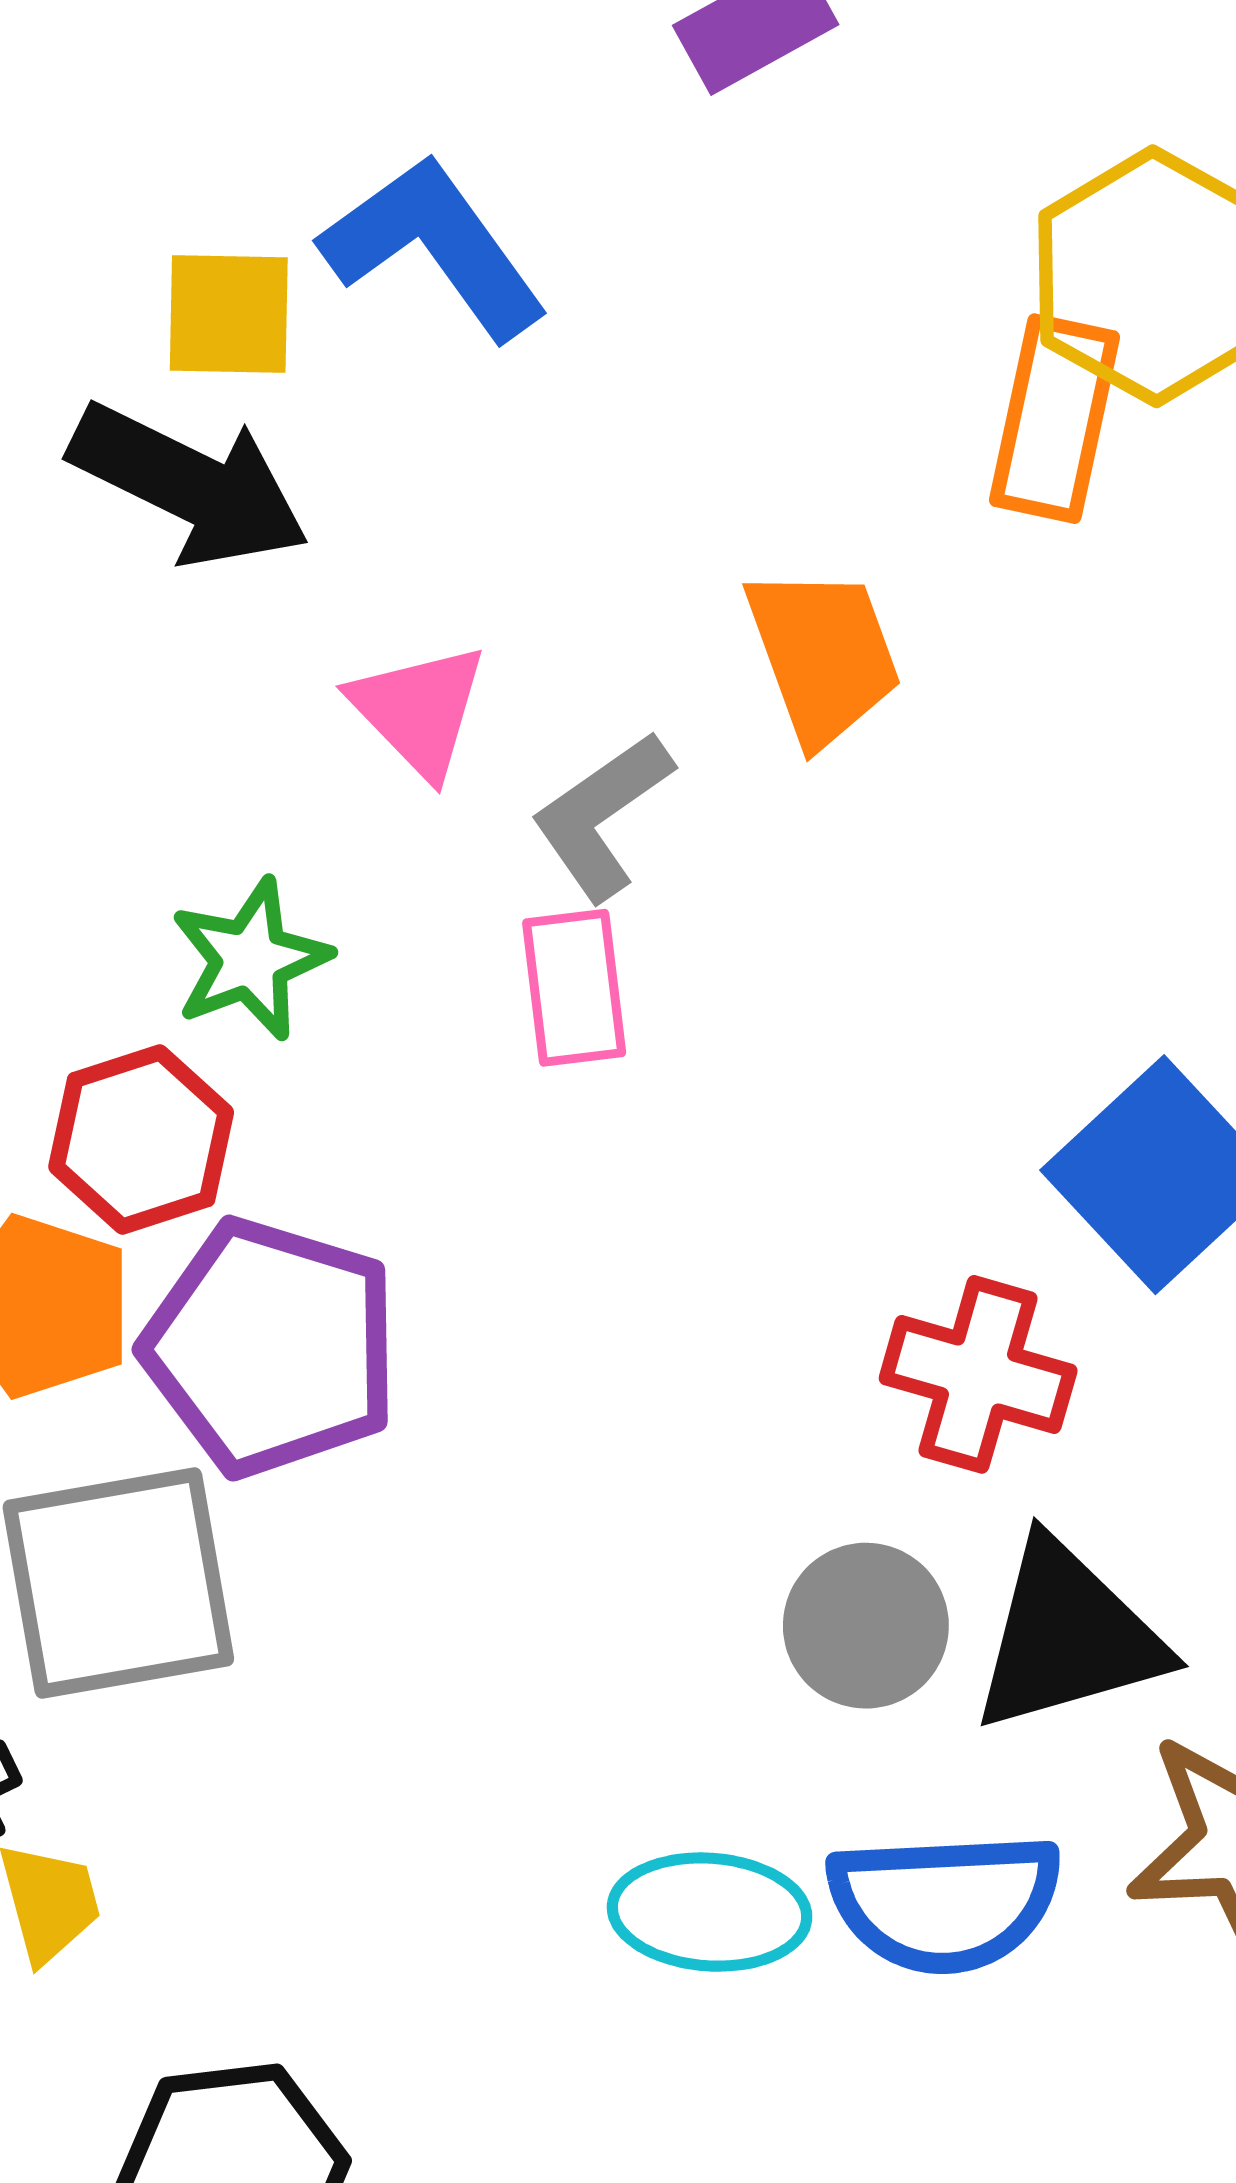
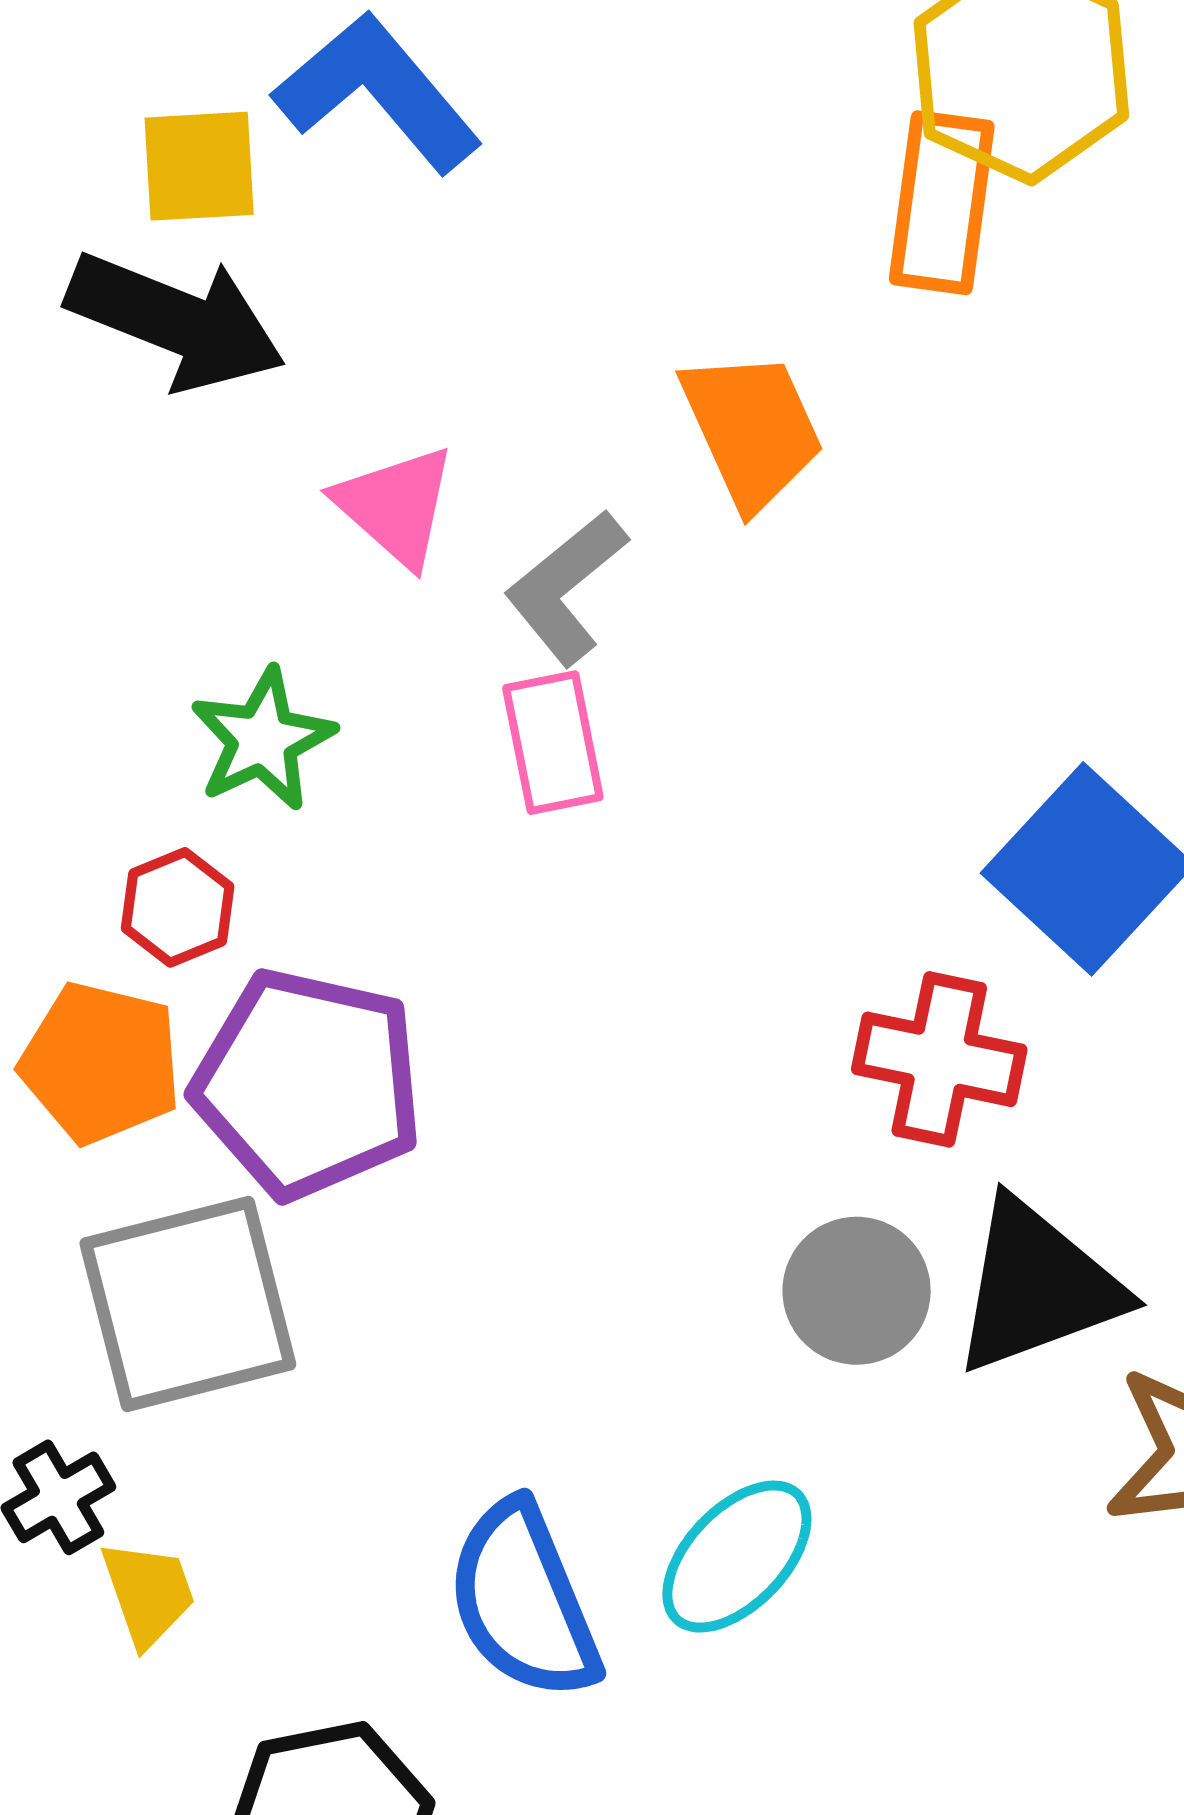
red hexagon: (141, 1139) -> (178, 907), size x0.7
blue semicircle: (945, 1902) -> (523, 1601), moved, turned 75
cyan ellipse: (710, 1912) -> (737, 1557), turned -46

